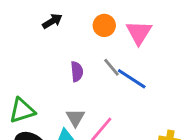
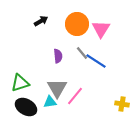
orange circle: (104, 25) -> (77, 24), size x1.5
gray triangle: (75, 118) -> (57, 88), size x1.5

